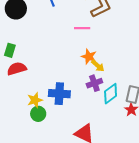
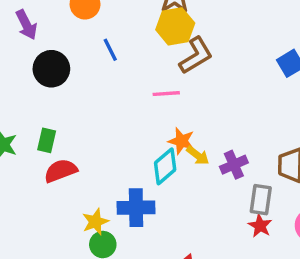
purple cross: (94, 83) -> (234, 165), moved
cyan diamond: (111, 94) -> (165, 166), moved

